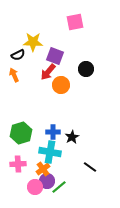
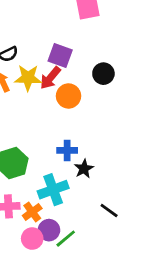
yellow star: (33, 42) -> (28, 78), moved
blue cross: (53, 132) -> (67, 150), moved
cyan cross: (50, 152) -> (53, 190), turned -30
orange cross: (43, 169) -> (32, 212), moved

